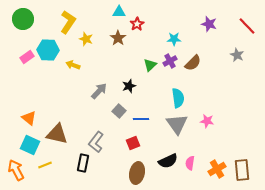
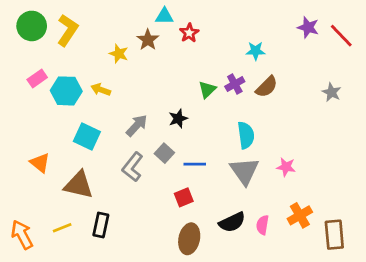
yellow L-shape: (68, 22) -> (68, 30), moved
purple star: (209, 24) -> (308, 27), moved
brown star: (118, 38) -> (148, 40), moved
cyan star: (174, 39) -> (256, 51), moved
cyan hexagon: (48, 50) -> (66, 91), moved
gray star: (237, 55) -> (332, 92), moved
gray L-shape: (96, 142) -> (133, 167), moved
cyan square: (30, 145) -> (87, 137), moved
black rectangle: (83, 163) -> (101, 225), moved
orange cross: (217, 169) -> (300, 215), moved

